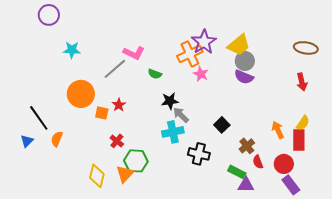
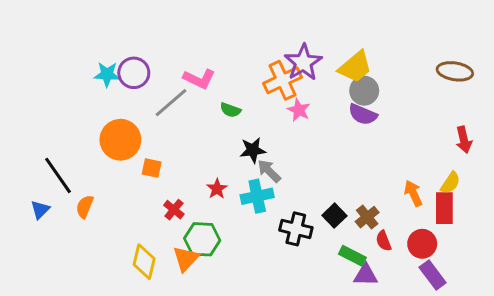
purple circle: (49, 15) -> (134, 73), moved
red arrow: (302, 82) -> (464, 140), moved
red star: (119, 105) -> (217, 189), moved
black square: (222, 125) -> (334, 216), moved

